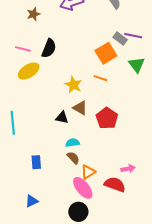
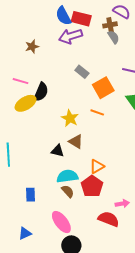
gray rectangle: (120, 38) -> (82, 72), moved
black semicircle: (49, 48) -> (41, 92), moved
red pentagon: (107, 118) -> (92, 186), moved
cyan semicircle: (72, 143) -> (67, 176), size x1.5
orange triangle: (88, 172) -> (97, 166), moved
pink ellipse: (83, 188) -> (61, 222), moved

